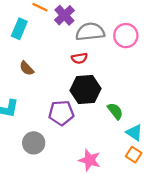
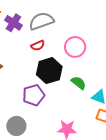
purple cross: (64, 15) -> (13, 23), moved
pink circle: (126, 36) -> (75, 47), moved

